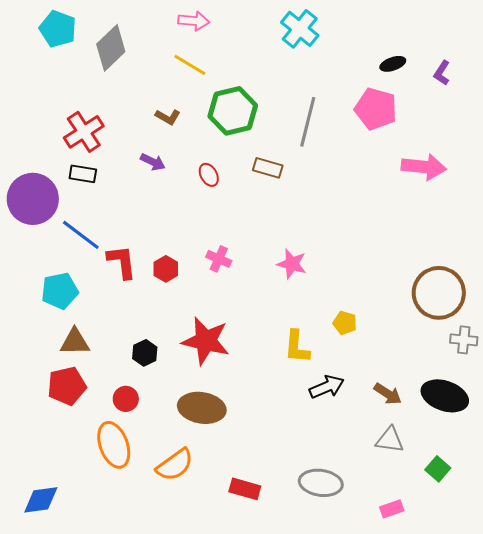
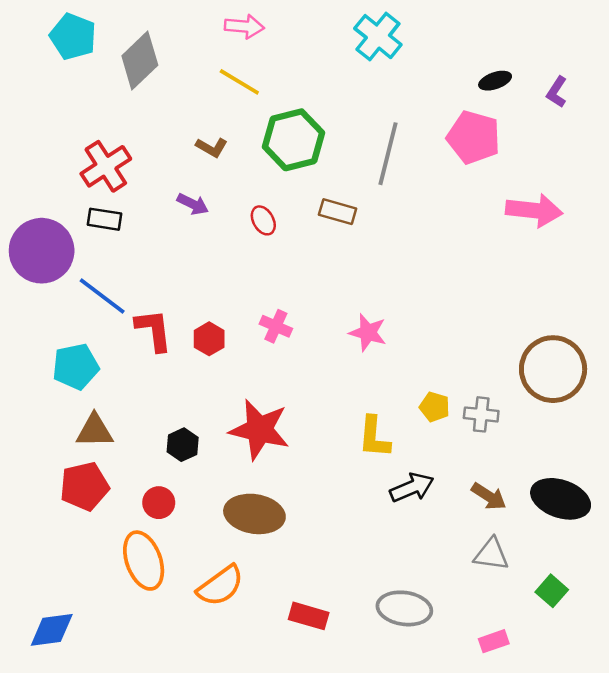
gray cross: (464, 340) -> (481, 414), moved

